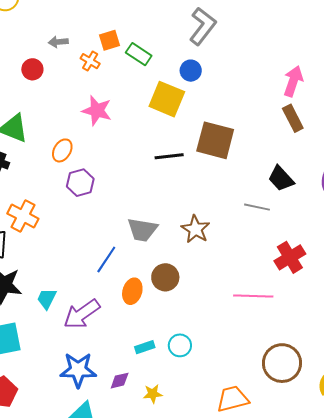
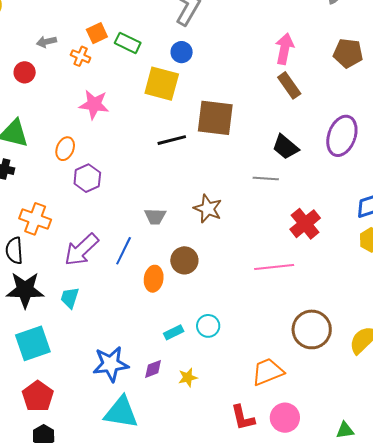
gray trapezoid: (142, 230) -> (155, 216), size x0.7
purple arrow: (82, 314) -> (81, 250), moved

